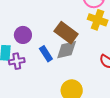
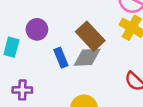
purple cross: (17, 61) -> (22, 90), moved

